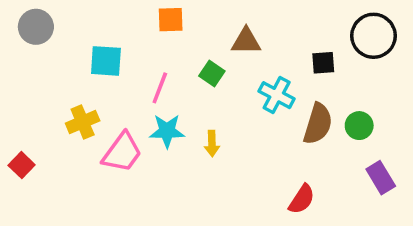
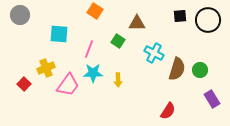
orange square: (171, 20) -> (95, 11), turned 35
black square: (323, 63) -> (180, 16), moved
red square: (22, 165) -> (24, 84), moved

